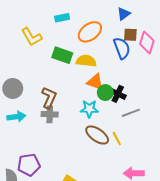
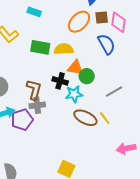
cyan rectangle: (62, 18) -> (34, 12), turned 40
orange ellipse: (90, 32) -> (79, 22), moved
blue semicircle: (122, 48) -> (106, 44), moved
black cross: (118, 94) -> (60, 81), moved
purple pentagon: (29, 165) -> (22, 120), moved

